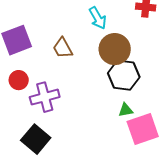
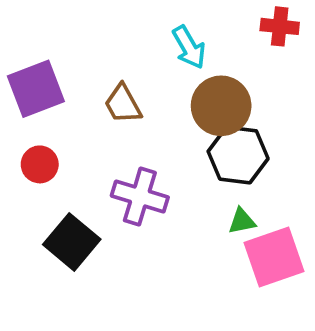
purple cross: (45, 97) -> (140, 197), moved, turned 32
black square: (36, 139) -> (72, 242), moved

